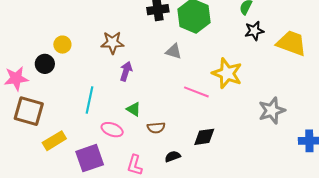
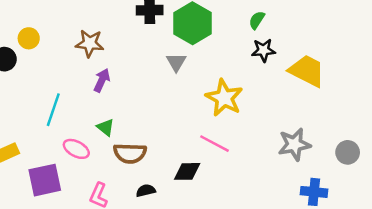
gray triangle: (174, 51) -> (176, 62), moved, turned 36
pink line: (196, 92) -> (215, 144), moved
gray star: (272, 111) -> (294, 144), moved
brown semicircle: (156, 128) -> (130, 153), size x1.5

